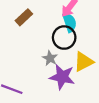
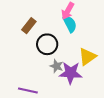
black circle: (64, 38) -> (47, 44), moved
gray star: (50, 58) -> (57, 66), moved

